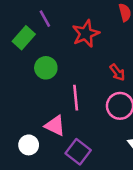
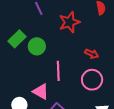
green rectangle: (24, 38) -> (17, 39), moved
red arrow: (117, 72) -> (92, 54), turned -32

